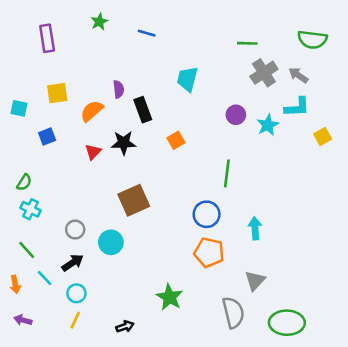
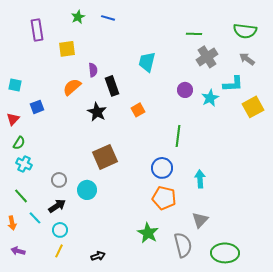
blue line: (147, 33) -> (108, 18), moved
gray arrow: (298, 75) -> (247, 59), moved
yellow square: (57, 93) -> (67, 49), moved
yellow square: (323, 136) -> (253, 107), size x1.5
black star: (124, 143) -> (97, 112), turned 30
red triangle: (93, 152) -> (13, 119), moved
green star: (170, 297) -> (148, 233), moved

